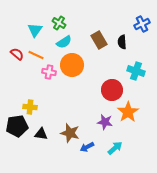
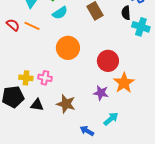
black semicircle: (122, 42) -> (126, 13), moved
orange circle: (72, 65) -> (68, 48), moved
cyan cross: (136, 71) -> (141, 27), moved
pink cross: (49, 72) -> (45, 78), moved
blue arrow: (87, 147) -> (87, 131), moved, turned 56

